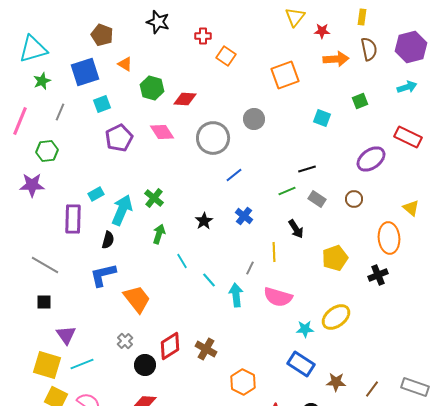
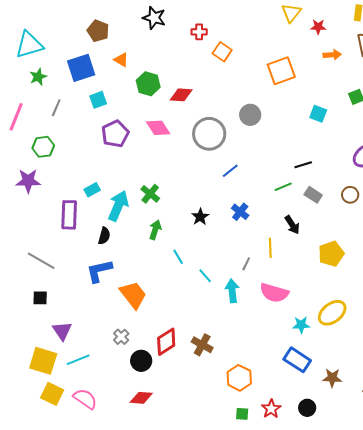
orange arrow: (336, 59) -> (332, 55), size x0.7

